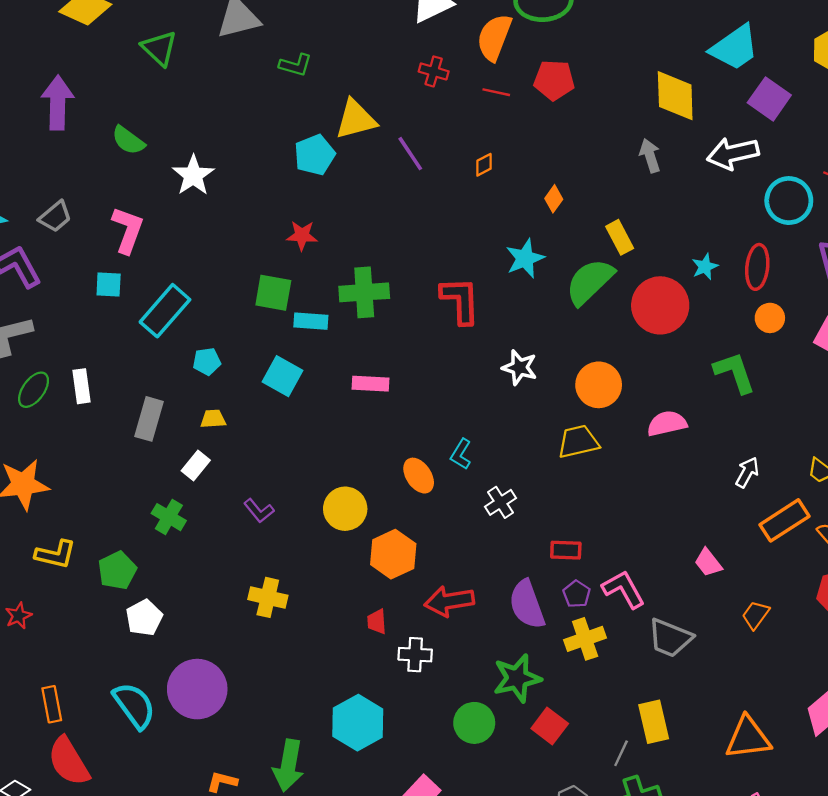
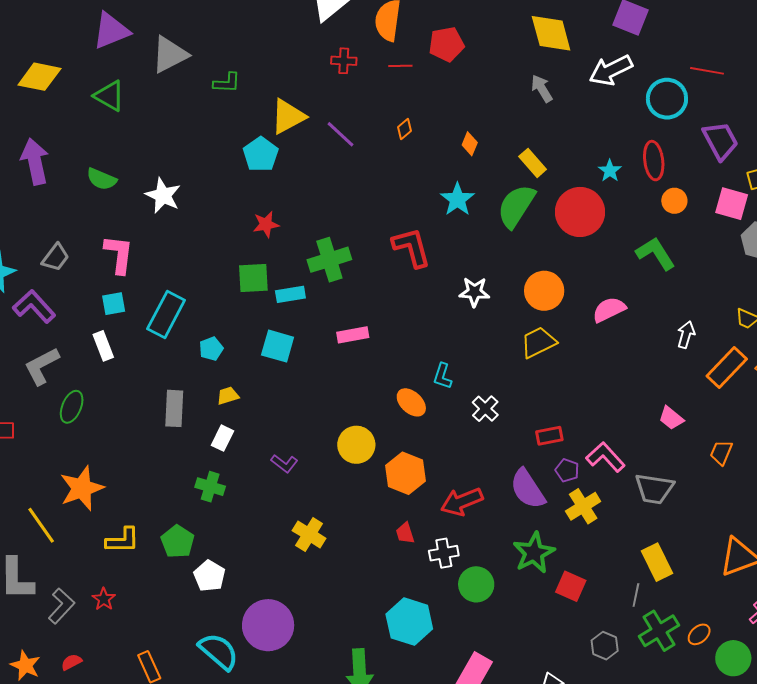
white rectangle: (82, 386) -> (103, 346), moved
yellow cross: (268, 597) -> (309, 534), turned 32
green circle: (474, 723) -> (476, 584), moved

